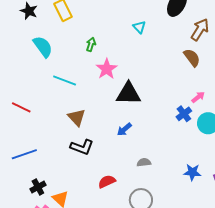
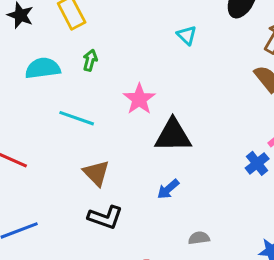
green arrow: (91, 44) -> (90, 60), moved
cyan semicircle: (43, 47) -> (43, 68), turned -60

